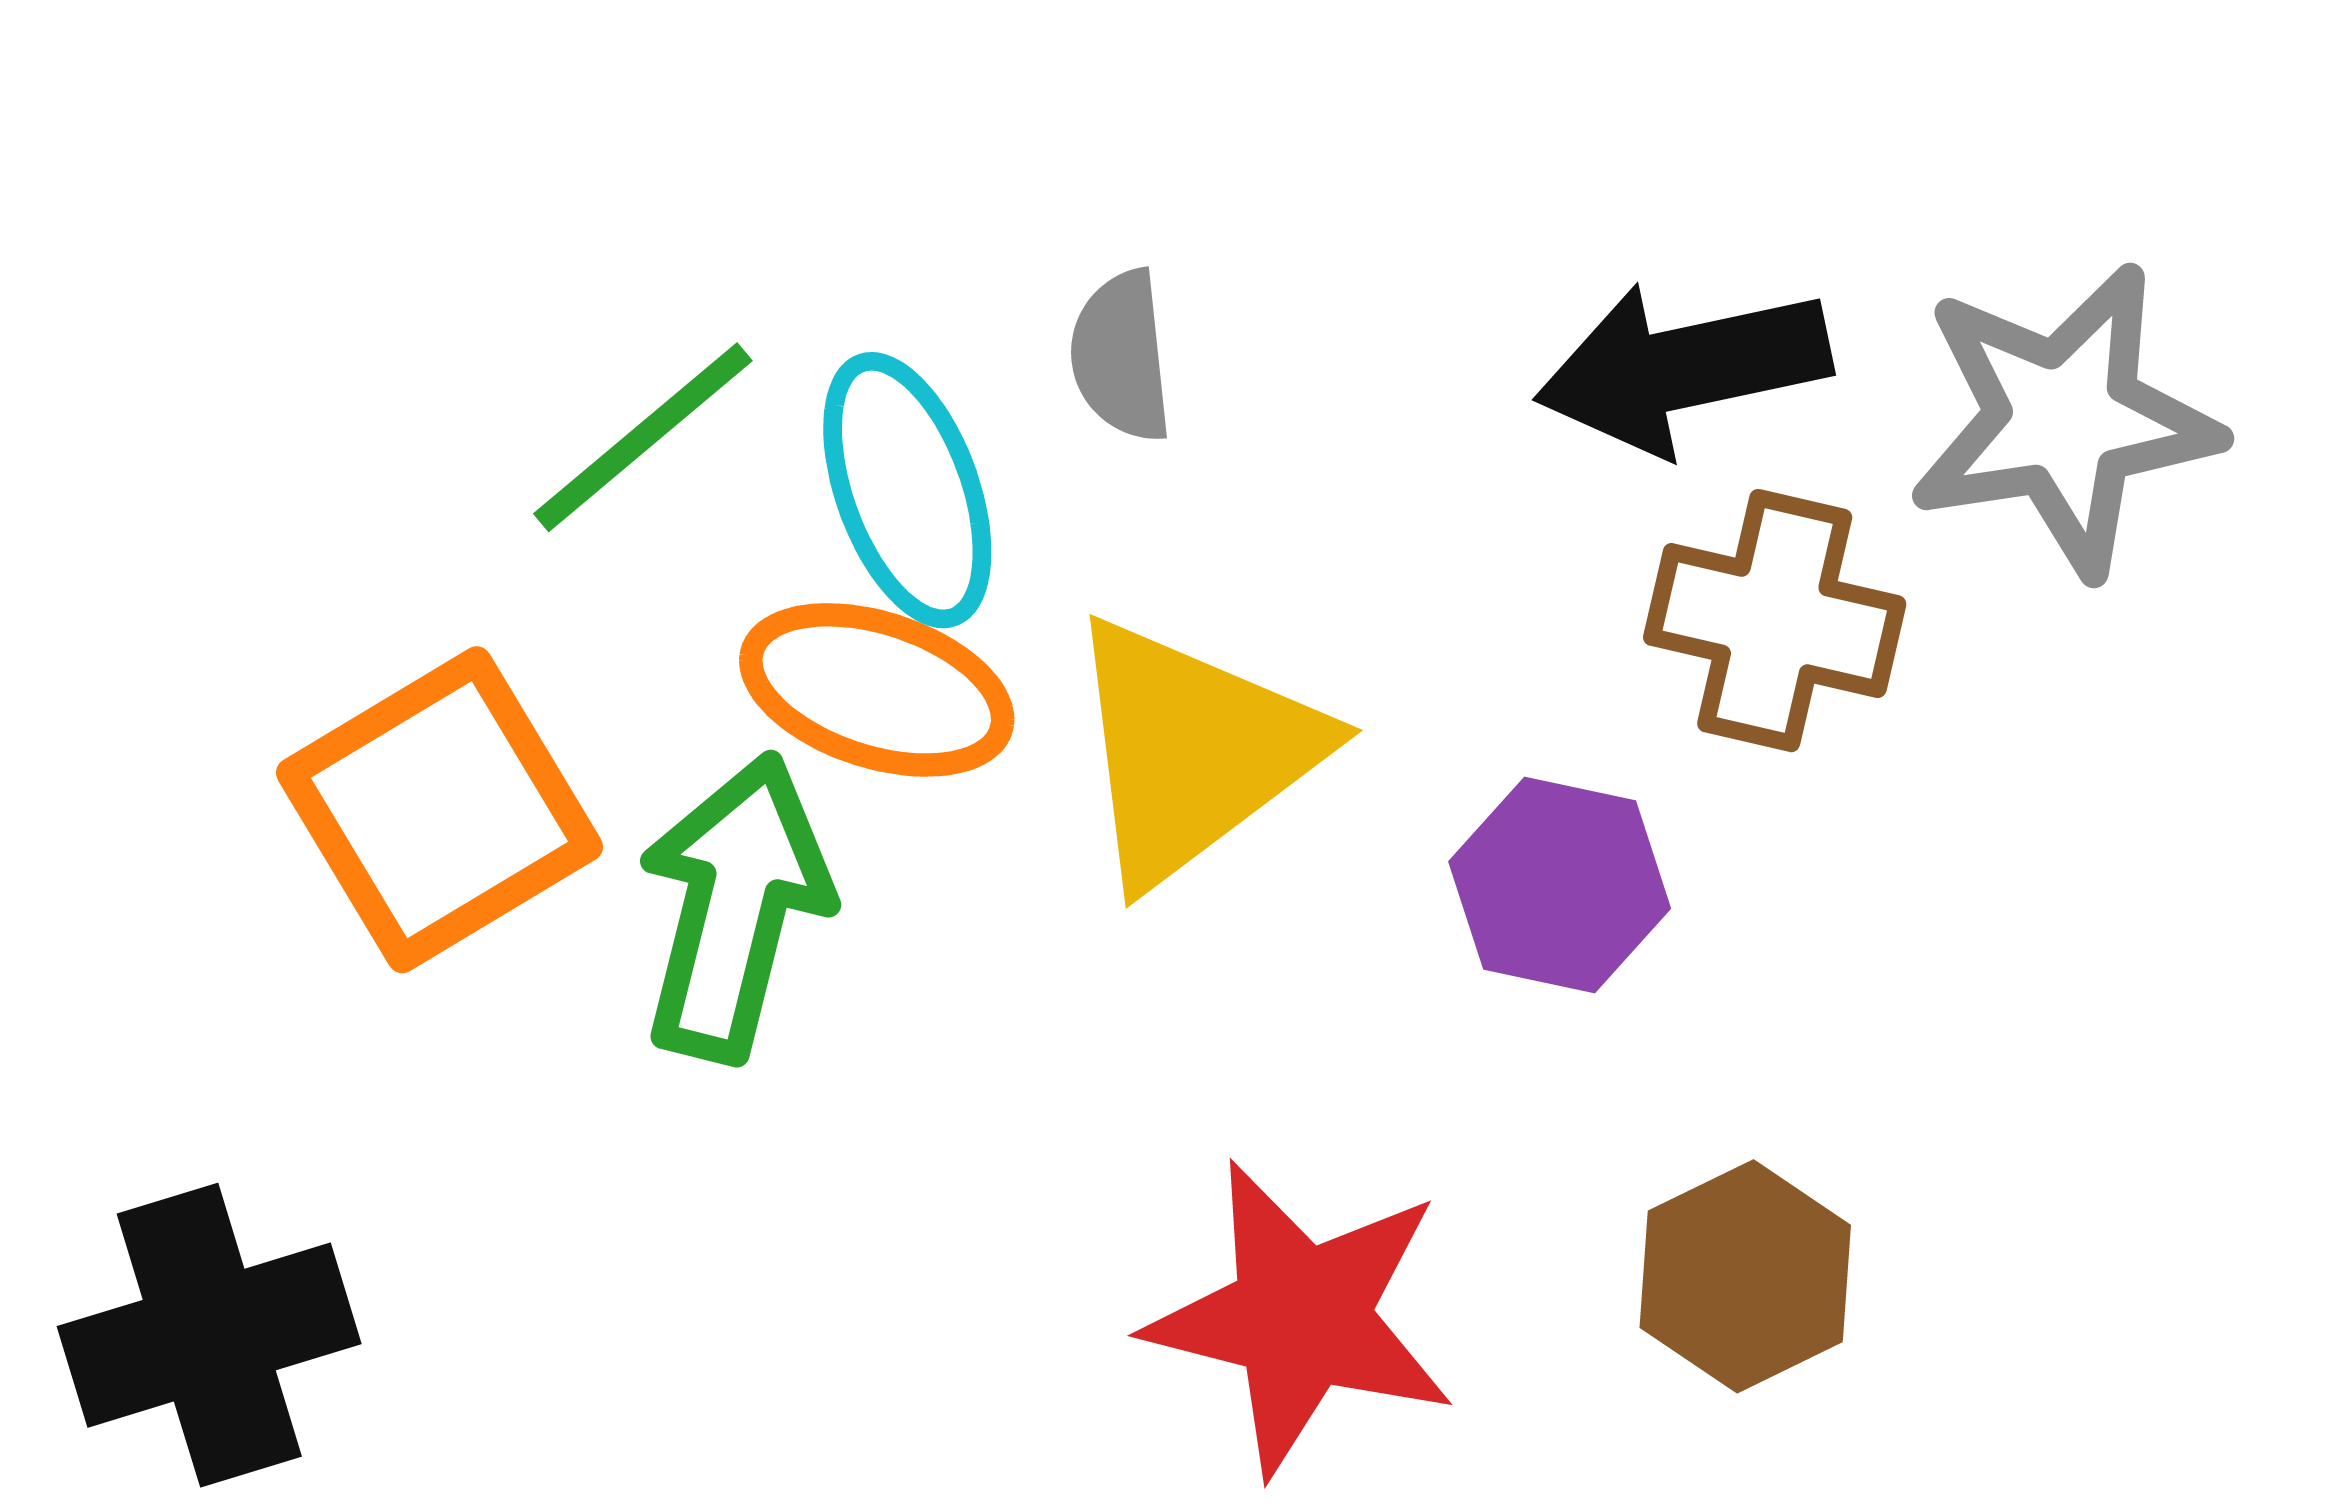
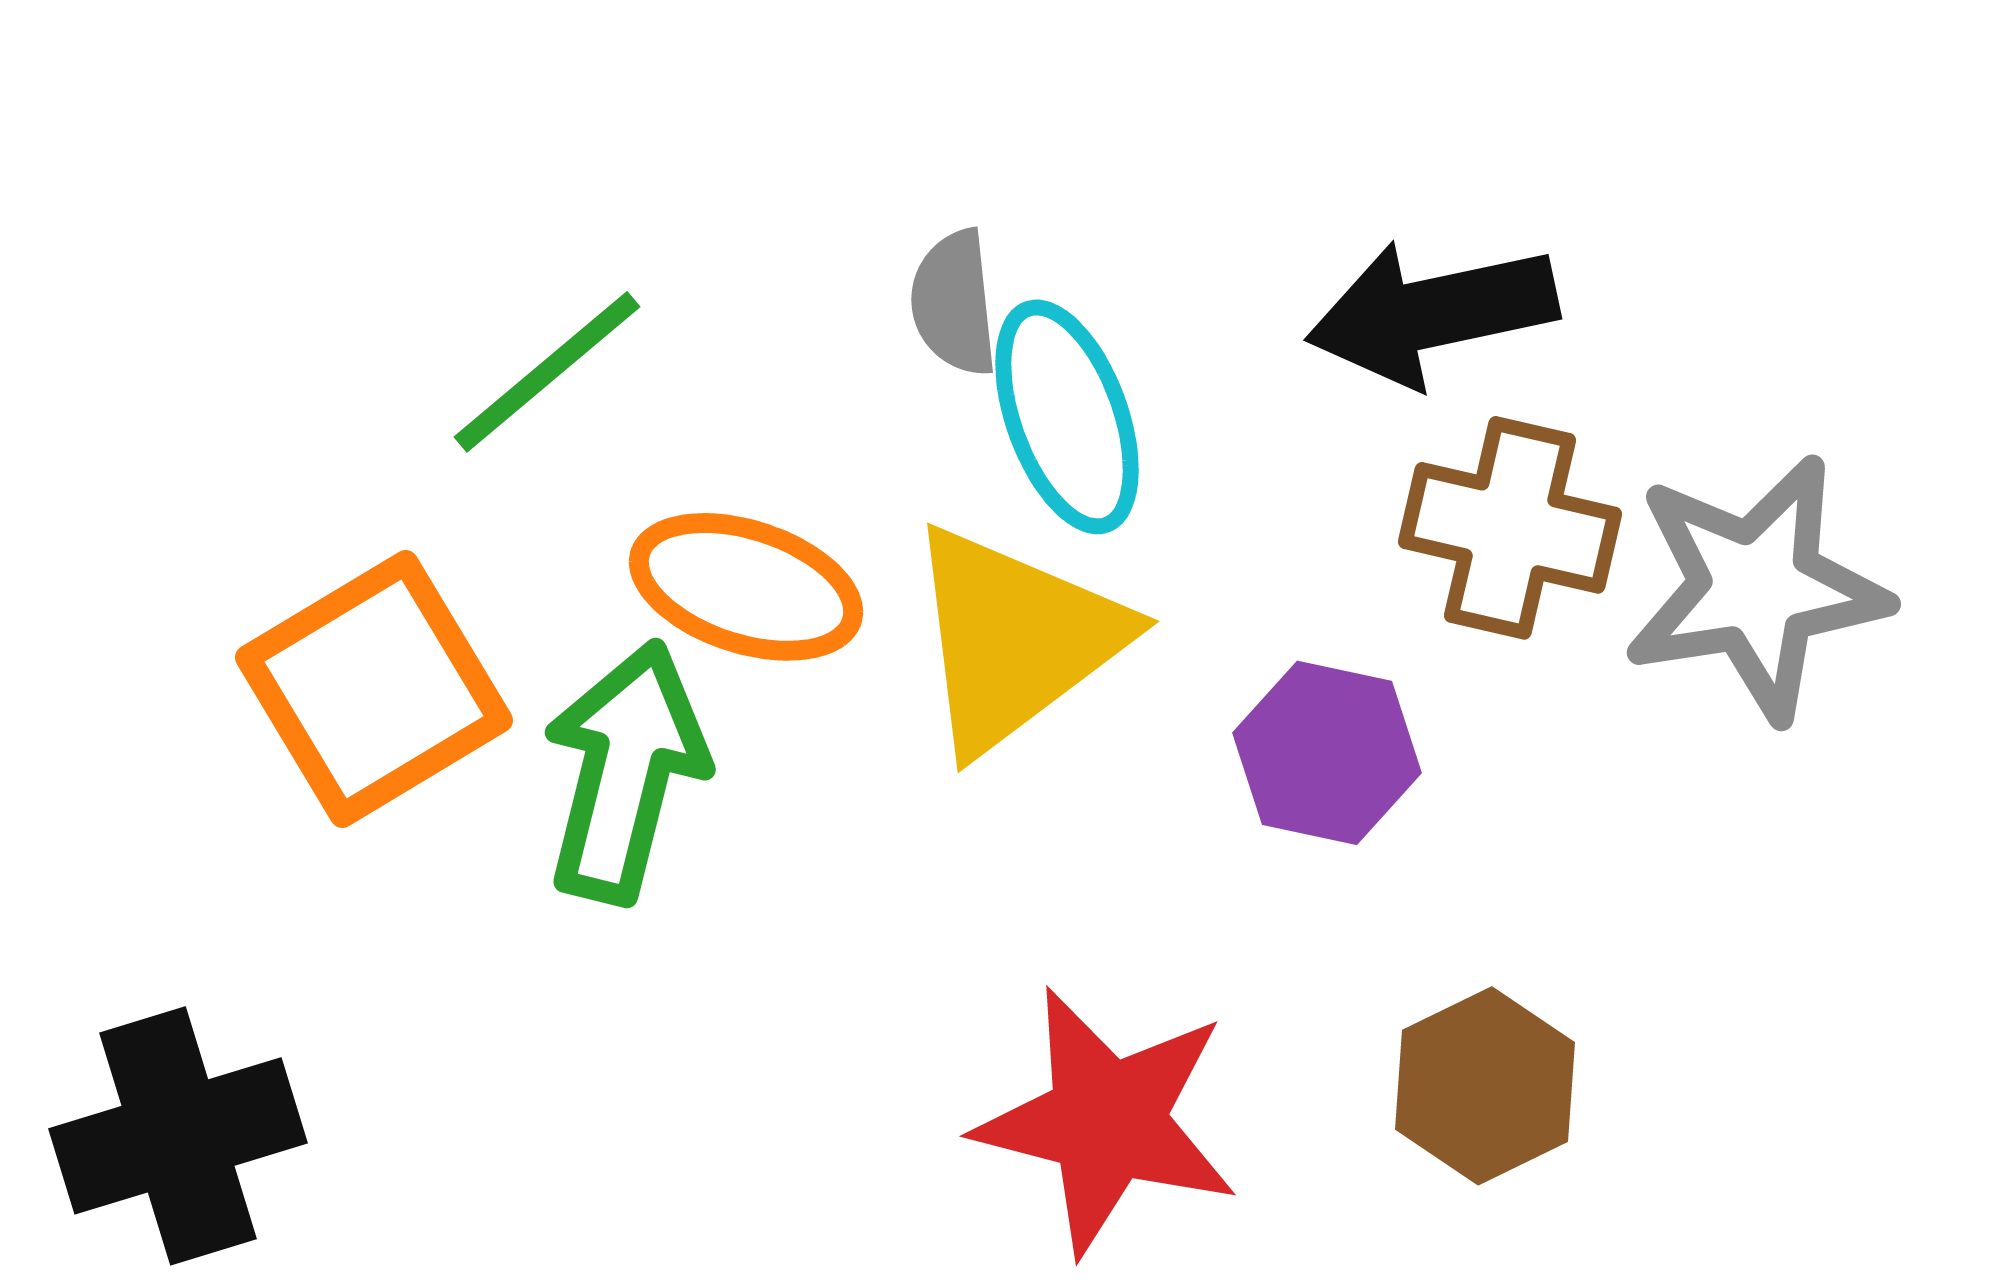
gray star: (2064, 420) -> (1756, 588), moved
cyan ellipse: (907, 490) -> (1067, 417), moved

